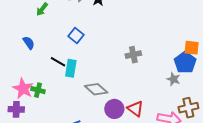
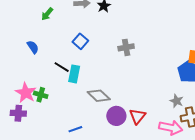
gray cross: (133, 55) -> (126, 47), moved
gray star: (173, 79) -> (177, 101), moved
red triangle: (135, 109) -> (137, 116), turned 30

